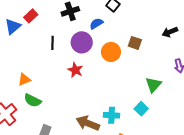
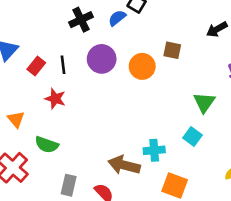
red rectangle: (31, 16) -> (36, 66), moved
blue semicircle: (96, 24) -> (117, 18), moved
red star: (75, 70) -> (55, 99), moved
orange triangle: (24, 80) -> (16, 119), moved, turned -40

